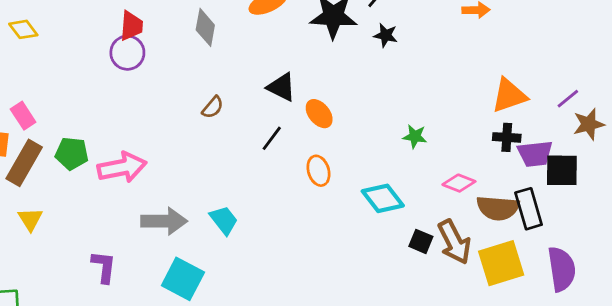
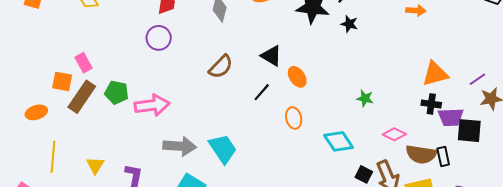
purple circle: (127, 53) -> (159, 38), moved
brown semicircle: (213, 107) -> (221, 67), size x1.5
black rectangle: (529, 209) -> (443, 157), size x0.7
yellow triangle: (30, 219) -> (95, 165), moved
cyan trapezoid: (224, 220) -> (223, 149), size x1.4

